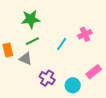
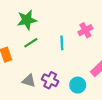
cyan line: (62, 44) -> (62, 43), turned -32
gray triangle: (26, 59) -> (29, 81), moved

